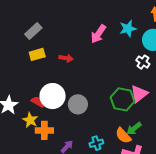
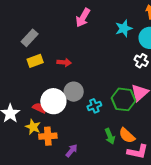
pink arrow: (98, 34) -> (83, 18), moved
gray circle: (78, 104) -> (74, 92), moved
green arrow: (134, 129) -> (110, 136), moved, turned -70
cyan cross: (96, 143) -> (94, 106), moved

